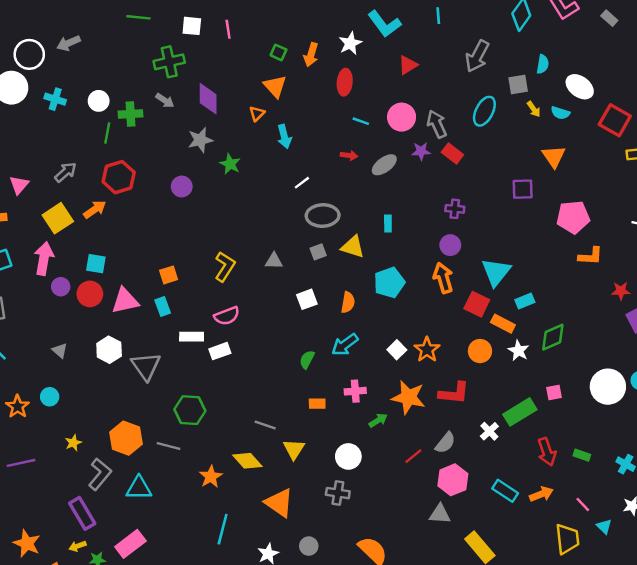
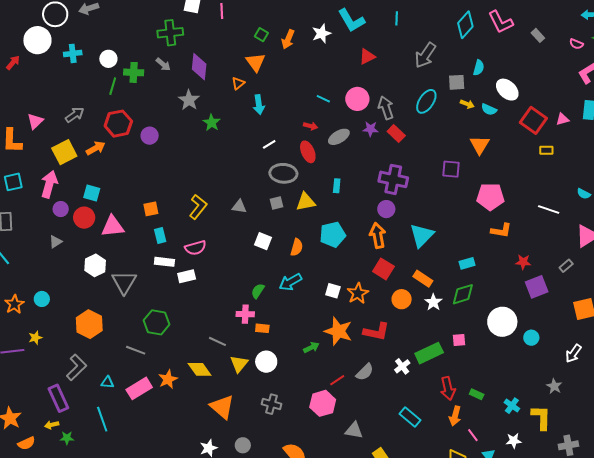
red ellipse: (345, 82) -> (308, 152), moved, turned -35
cyan cross: (55, 99) -> (73, 53), turned -30
yellow arrow: (534, 109) -> (467, 104), turned -40
gray star: (200, 140) -> (189, 100), turned -30
purple circle: (182, 187) -> (150, 136), moved
purple cross: (455, 209) -> (393, 179), size x1.8
yellow triangle: (353, 247) -> (306, 202), turned -35
white square: (307, 299) -> (263, 241), turned 36
cyan rectangle: (525, 301) -> (467, 263), moved
red square: (477, 304) -> (383, 269), moved
cyan rectangle: (163, 307) -> (160, 235), moved
white square: (397, 350) -> (333, 291), turned -35
gray triangle: (60, 351) -> (56, 242), moved, turned 40
white circle: (608, 387) -> (502, 322), moved
pink cross: (355, 391) -> (245, 314), moved
orange hexagon: (126, 438) -> (89, 324), moved
yellow star: (73, 443) -> (35, 338), moved
white circle: (348, 456) -> (266, 362), moved
pink hexagon: (453, 480) -> (323, 403), moved
cyan triangle: (139, 488) -> (108, 382), size x0.6
orange arrow: (541, 494) -> (455, 416), moved, turned 120
cyan line: (223, 529) -> (102, 419), moved, turned -40
pink rectangle: (130, 544) -> (139, 388), moved

